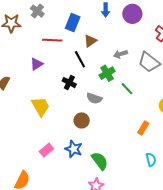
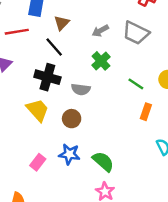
green cross: (107, 73) -> (101, 61), moved
black cross: (69, 83) -> (47, 77), size x1.5
green line: (127, 89) -> (136, 84), moved
yellow trapezoid: (40, 107) -> (38, 110), moved

